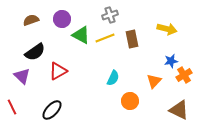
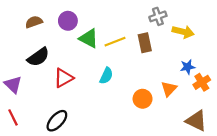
gray cross: (110, 15) -> (158, 16), moved
purple triangle: (22, 76) -> (13, 84), moved
cyan semicircle: (113, 78) -> (106, 76), moved
orange circle: (130, 101) -> (143, 99), moved

